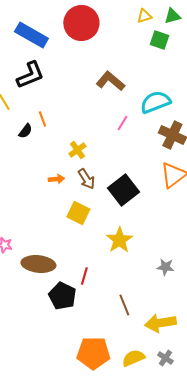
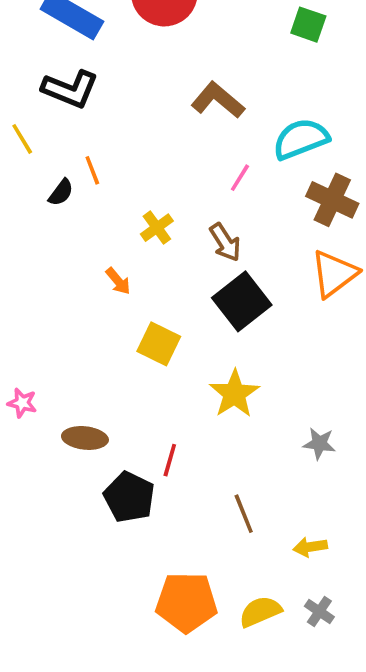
black L-shape: (30, 75) -> (70, 89), turned 44
orange arrow: (56, 179) -> (118, 281), turned 56
brown arrow: (86, 179) -> (225, 242), moved
brown ellipse: (38, 264) -> (85, 438), size x0.7
yellow arrow: (160, 323) -> (310, 547), size x0.6

